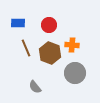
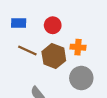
brown line: (26, 48) -> (27, 51), turned -42

